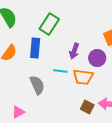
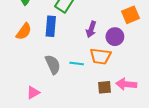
cyan line: (60, 71) -> (77, 64), moved
brown square: (87, 107) -> (105, 87), turned -32

